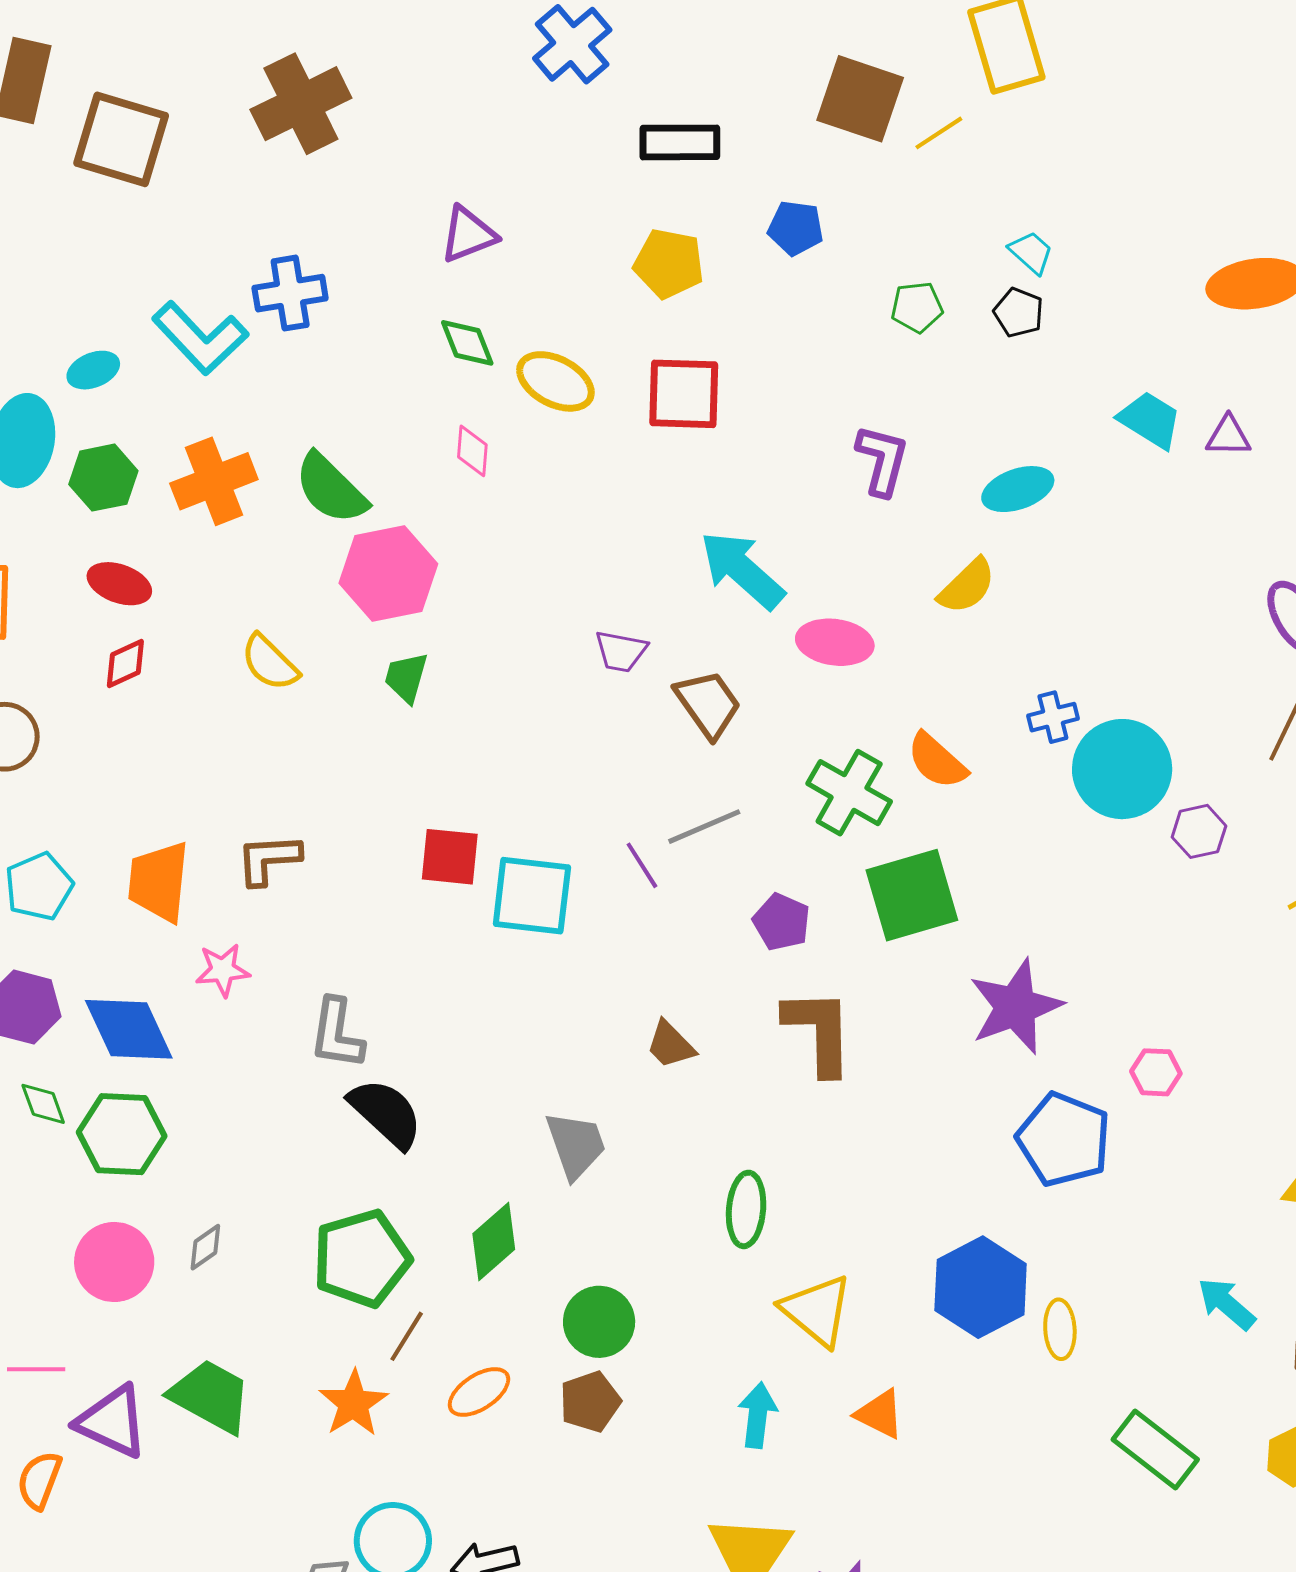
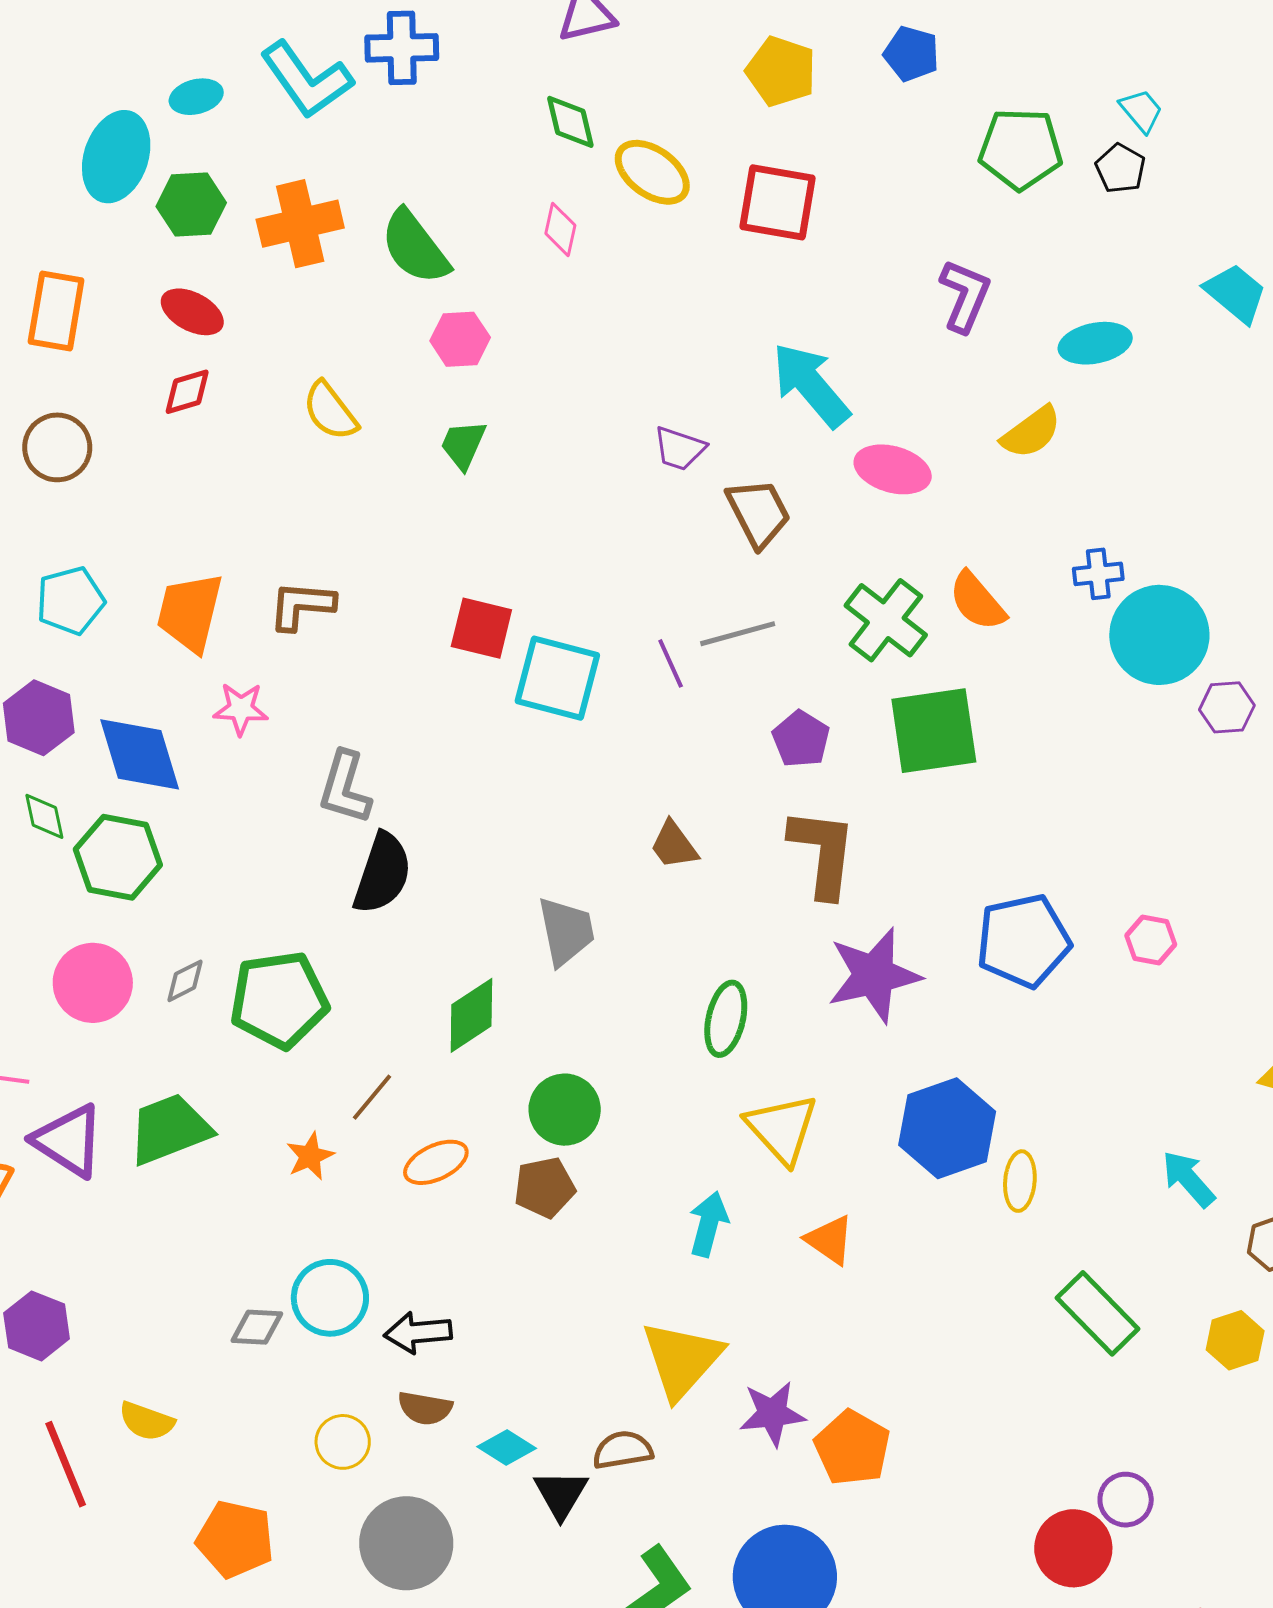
green pentagon: (917, 307) -> (1021, 149), size x1.6
pink hexagon: (388, 573) -> (460, 339), size x0.6
purple star: (1016, 1007) -> (874, 975), moved
black semicircle: (386, 1113) -> (382, 873), turned 58
blue pentagon: (1064, 1139) -> (1023, 941), moved, turned 30
green pentagon: (362, 1258) -> (279, 1000), moved
green trapezoid: (211, 1396) -> (169, 1129), turned -58
orange star: (353, 1403) -> (310, 1156), size x0.7

